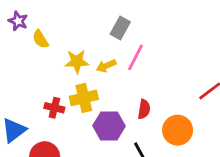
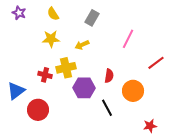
yellow semicircle: (40, 39) -> (53, 14), moved
pink line: (136, 57) -> (128, 39), moved
yellow star: (77, 62) -> (51, 39), moved

